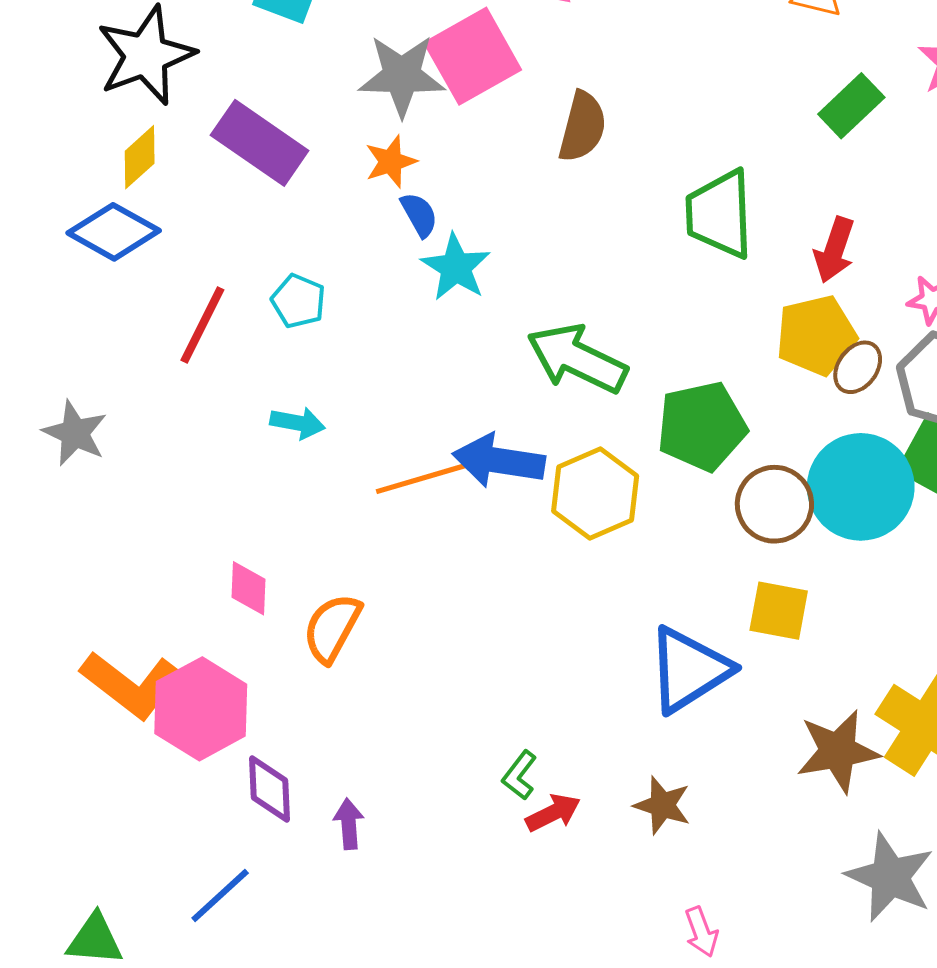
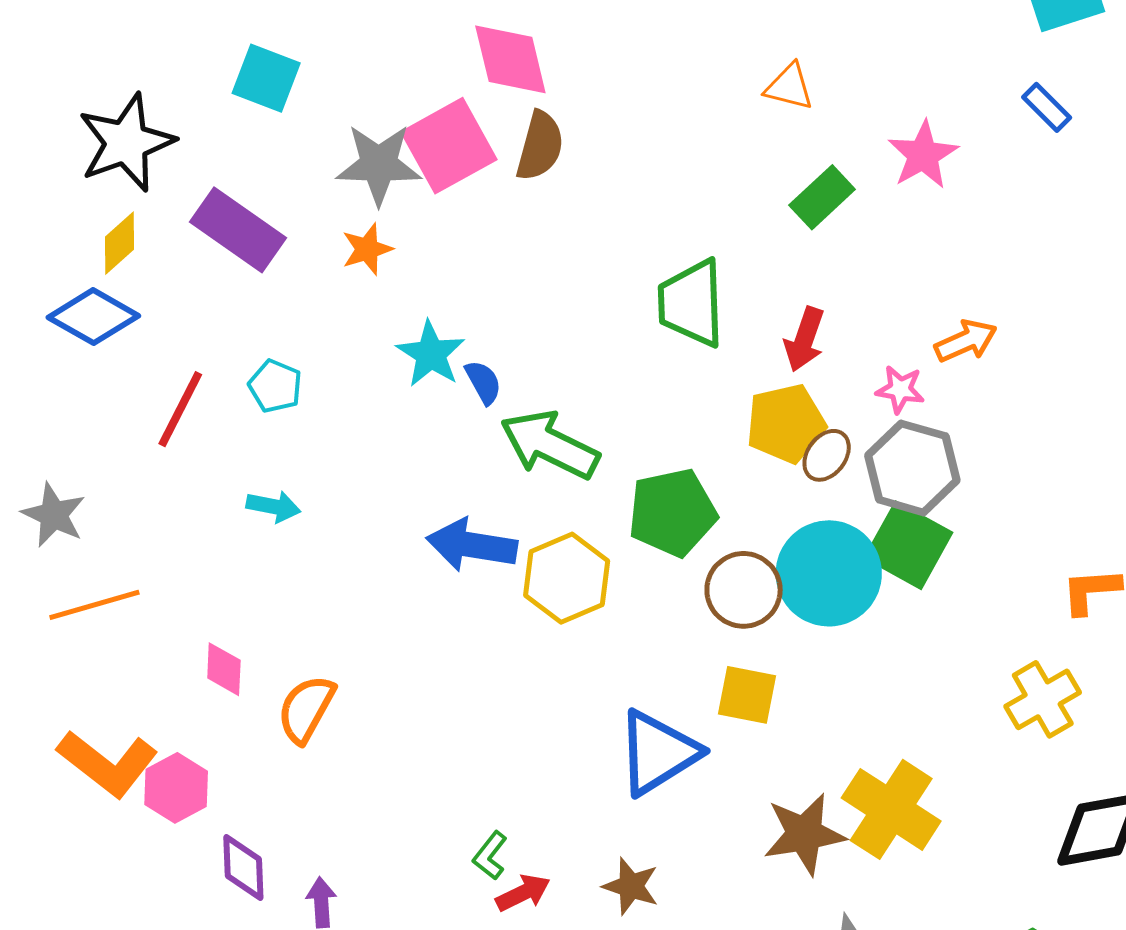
brown semicircle: (582, 127) -> (540, 146), moved
blue semicircle: (419, 215) -> (483, 382), moved
orange line: (422, 478) -> (94, 605), moved
pink hexagon: (201, 709) -> (176, 788), size x0.7

